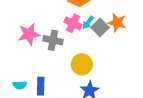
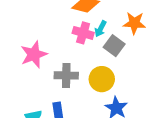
gray square: (100, 27) -> (114, 46), moved
gray cross: (53, 40) -> (66, 75), moved

